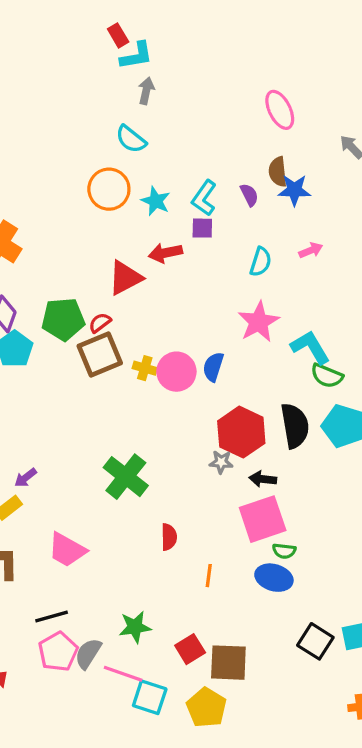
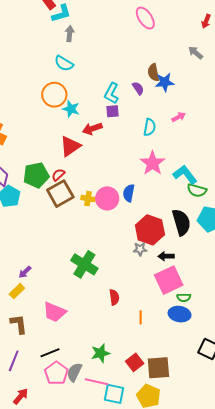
pink ellipse: (280, 110) -> (145, 18), moved
cyan star: (156, 201) -> (71, 109), moved

